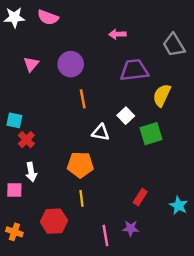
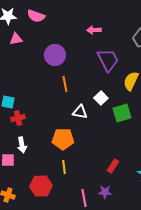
pink triangle: (31, 64) -> (16, 39), moved, turned 40
purple trapezoid: (134, 70) -> (108, 60), turned 70
red cross: (26, 140) -> (18, 118), turned 32

